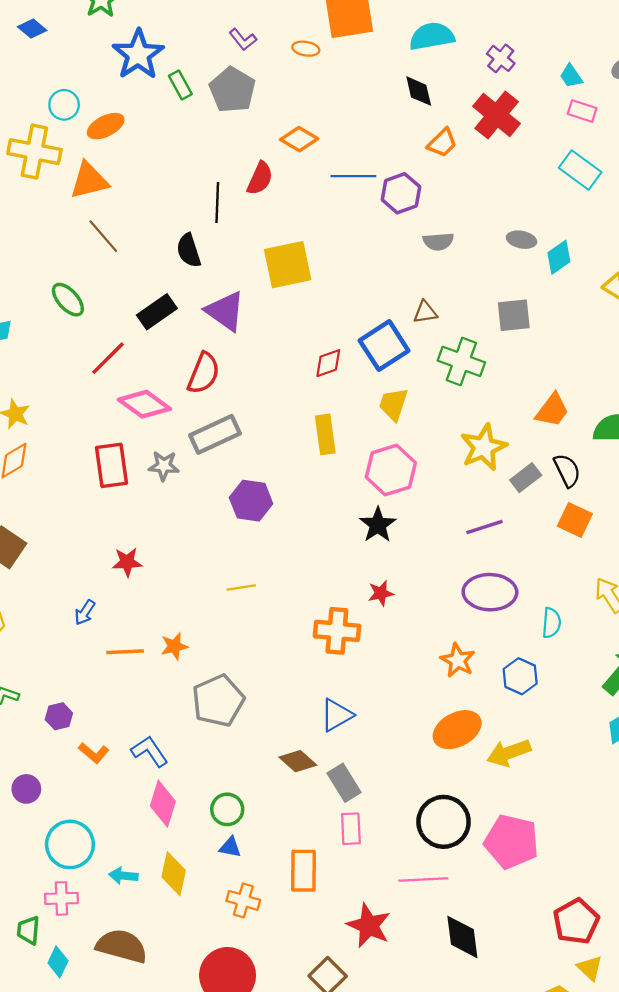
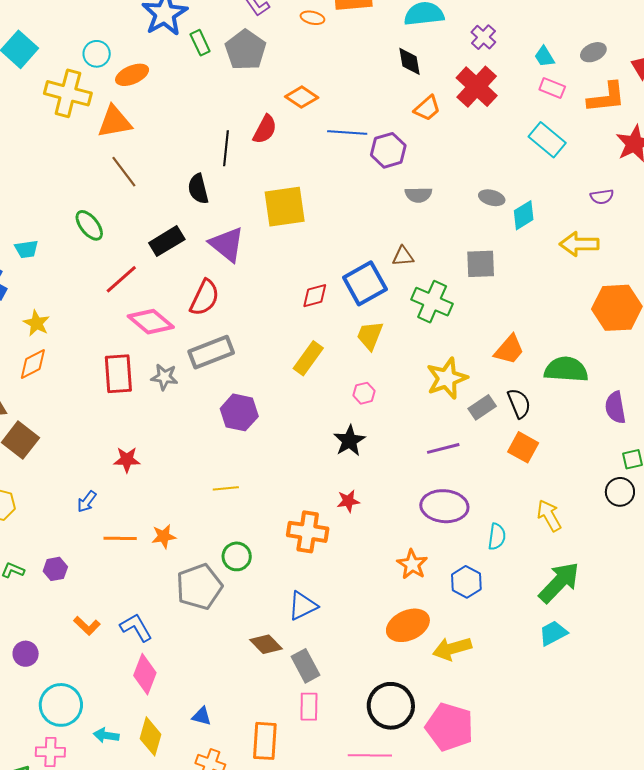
yellow rectangle: (325, 434) -> (308, 358), turned 40
pink hexagon: (391, 470) -> (364, 393), size x0.5
purple hexagon: (59, 716) -> (55, 569), moved
green circle: (227, 809) -> (237, 556), moved

